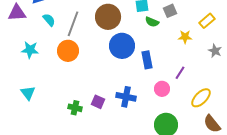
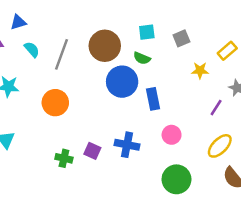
green semicircle: (152, 22) -> (142, 58), moved
orange circle: (68, 51) -> (55, 103), moved
purple line: (180, 73) -> (216, 108), moved

